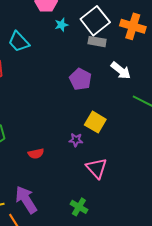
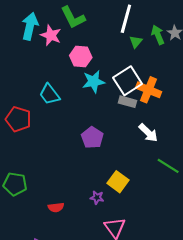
cyan star: (61, 25) -> (94, 82), size x1.6
orange cross: (133, 26) -> (149, 90), moved
purple pentagon: (80, 79) -> (92, 138), moved

